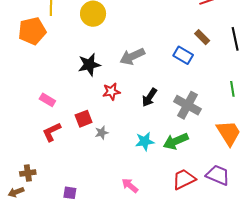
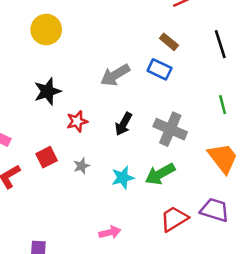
brown rectangle: (202, 37) -> (169, 42), moved
gray arrow: (132, 56) -> (115, 75), moved
gray star: (102, 133) -> (81, 166), moved
pink arrow: (130, 185) -> (110, 232), turned 132

